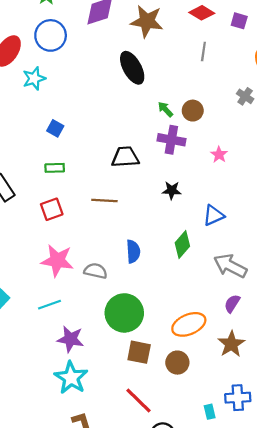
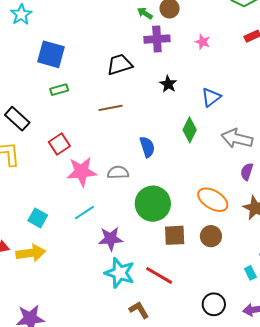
blue square: (55, 128) -> (51, 54), size x1.8
black star: (172, 190) -> (168, 84), turned -30
red square: (52, 209) -> (59, 144), moved
orange ellipse: (189, 324) -> (213, 200), turned 68
red line: (139, 400) -> (159, 275), moved

